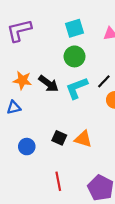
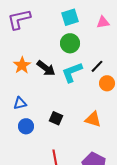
orange star: (22, 80) -> (22, 65), turned 30
blue triangle: (14, 107) -> (20, 103), moved
orange triangle: (83, 139) -> (93, 119), moved

